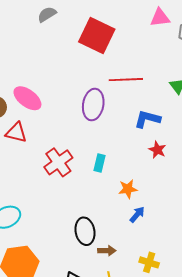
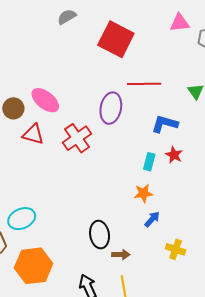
red cross: (58, 162) -> (77, 138), moved
cyan rectangle: (99, 163) -> (149, 162), moved
yellow cross: (149, 262) -> (176, 249), moved

